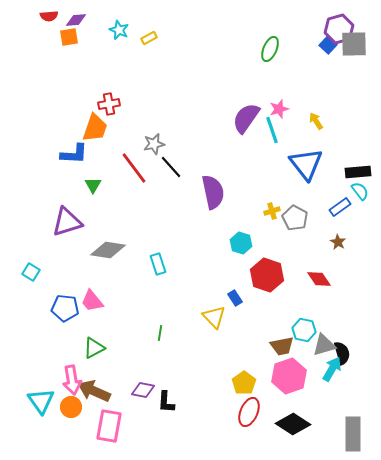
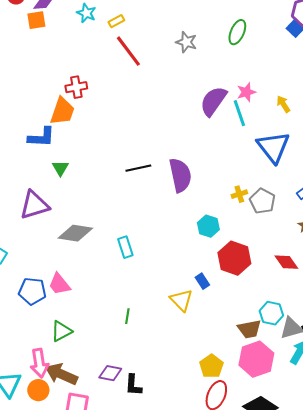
gray star: (154, 144) -> (186, 42), moved, turned 30
black line: (171, 167) -> (138, 168), moved, turned -60
red line: (134, 168) -> (128, 51), moved

